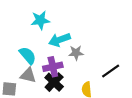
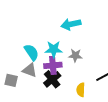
cyan star: (40, 20) -> (54, 49), moved
cyan arrow: (60, 40) -> (71, 24), moved

